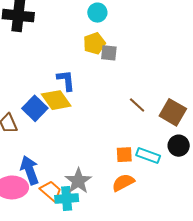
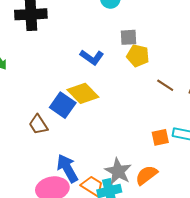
yellow pentagon: (94, 43) -> (138, 56), moved, turned -30
blue L-shape: (66, 80) -> (92, 57), moved, turned 140
orange semicircle: (123, 183) -> (146, 175), moved

